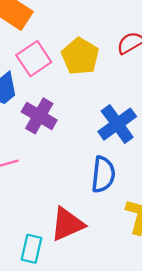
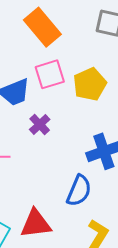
purple cross: (39, 116) -> (40, 124), size x0.7

